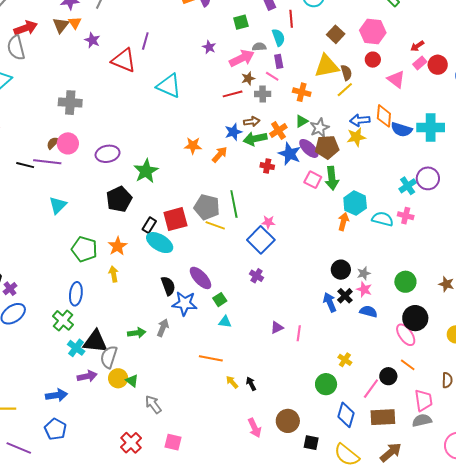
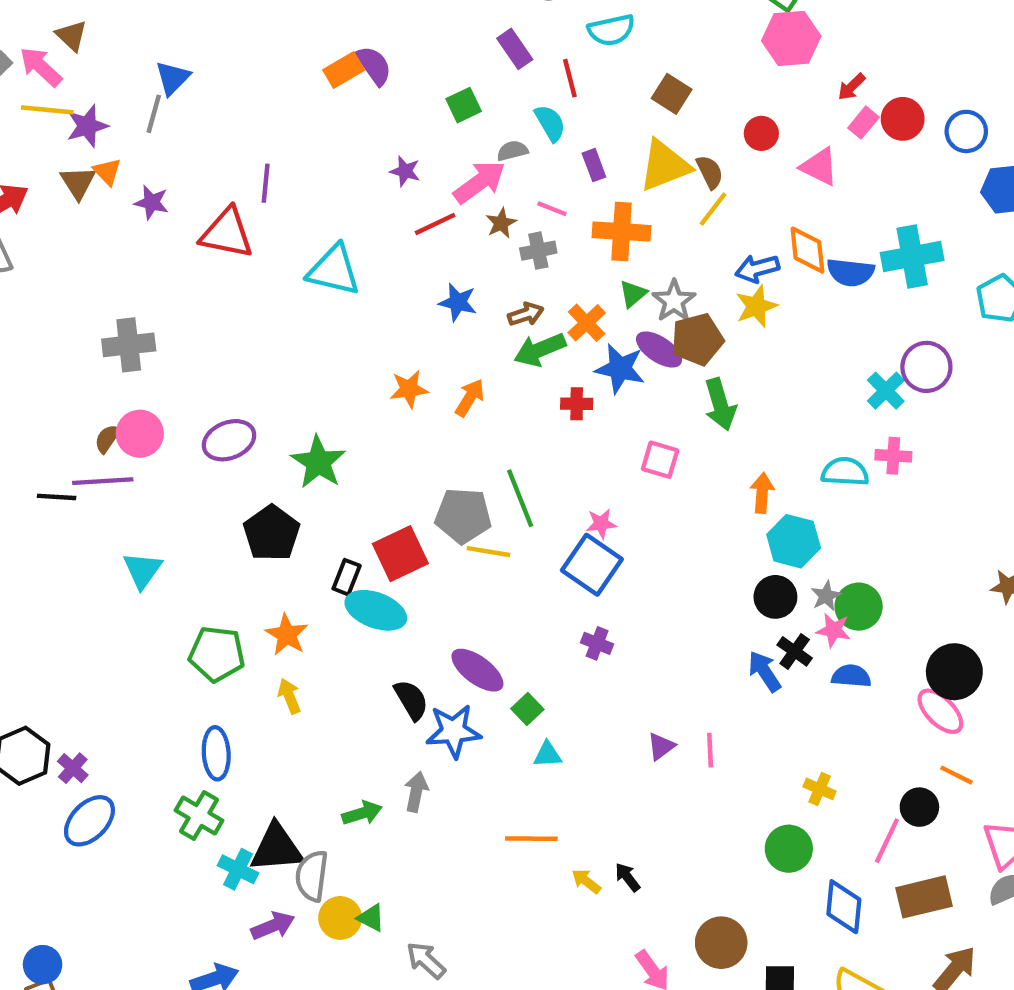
pink hexagon: (373, 32) -> (791, 38), moved
purple rectangle: (279, 61) -> (594, 165), moved
orange cross: (302, 92) -> (622, 232), size x1.4
red line: (233, 94) -> (435, 224), moved
blue star: (233, 132) -> (458, 302), moved, turned -30
pink square: (313, 180) -> (660, 460), moved
cyan hexagon: (355, 203) -> (794, 541), moved
green circle: (405, 282) -> (859, 607), moved

